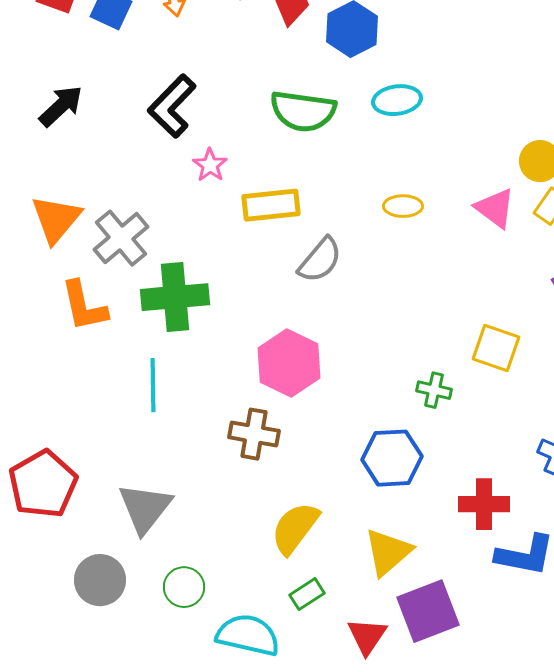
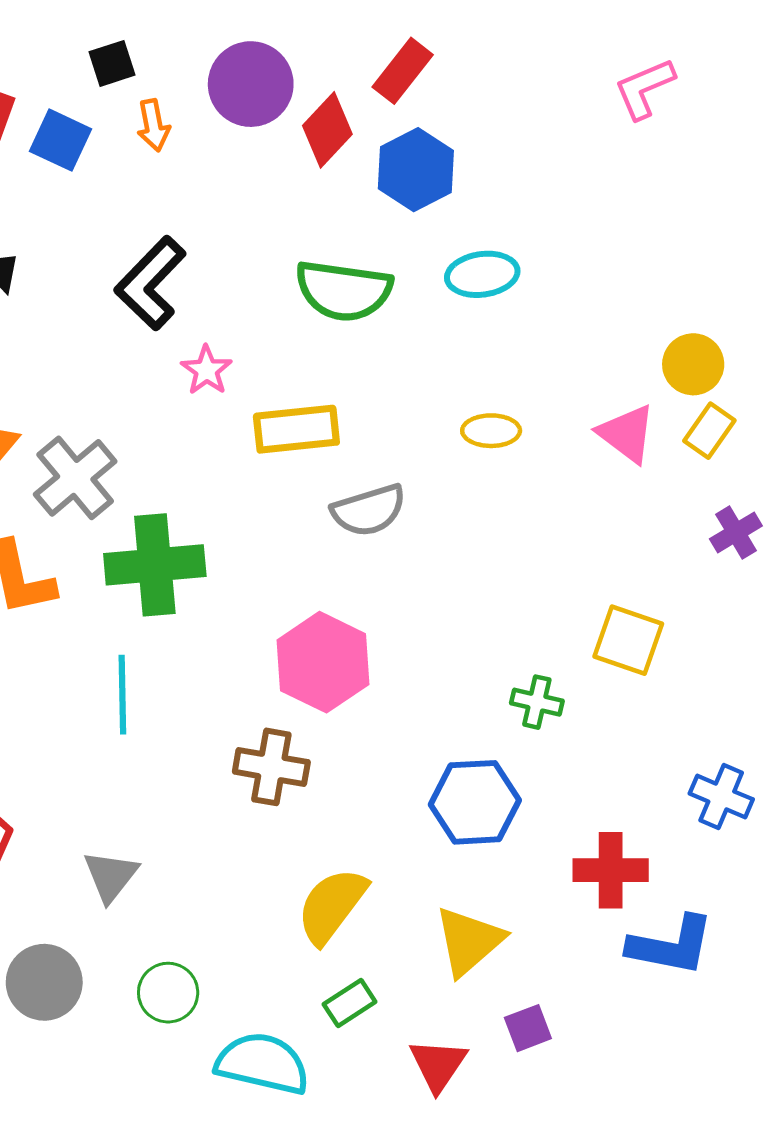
gray semicircle: (320, 260) -> (369, 510), turned 33
gray triangle: (145, 508) -> (111, 876), size x0.7
purple square: (428, 611) -> (528, 1028), size x0.5

